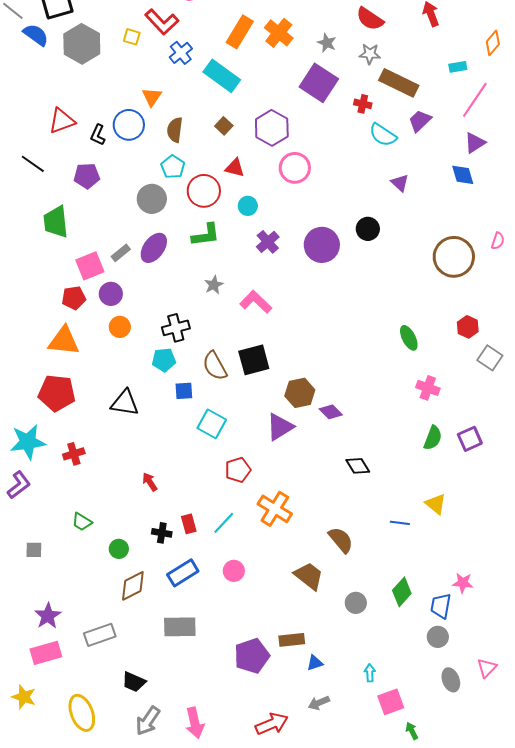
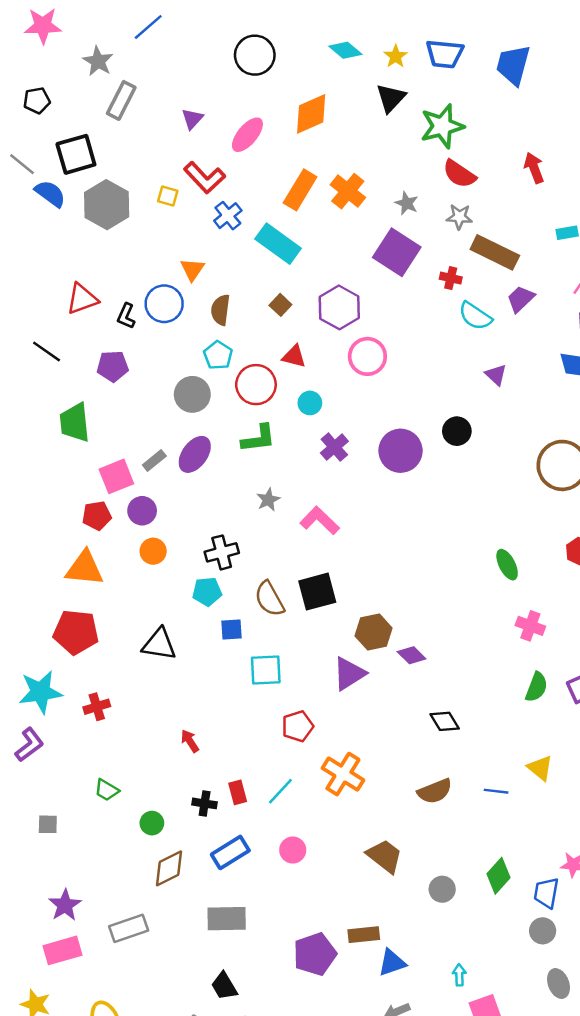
cyan square: (212, 424) -> (266, 670), turned -32
brown semicircle: (341, 540) -> (435, 791), moved, turned 108
blue triangle: (315, 663) -> (392, 963), size x1.4
black trapezoid: (134, 682) -> (224, 986), moved, turned 35

